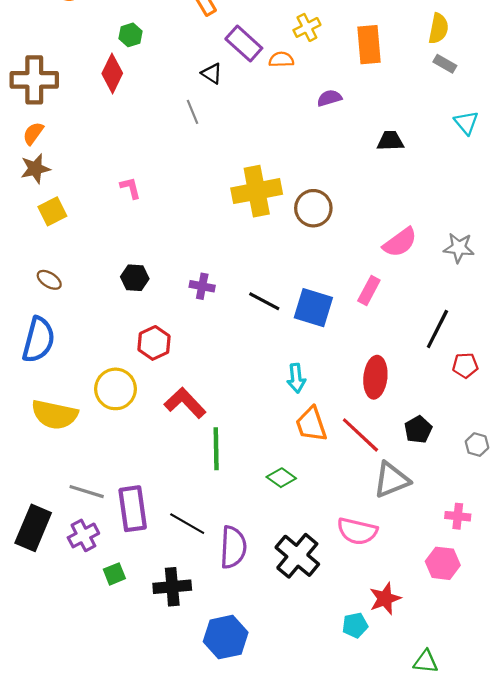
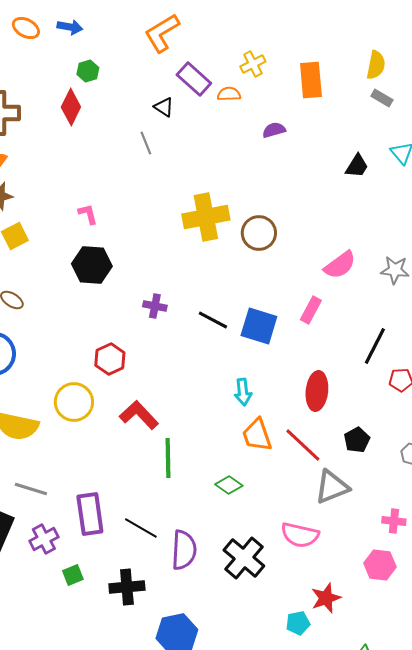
black trapezoid: (390, 141) -> (357, 166), moved, turned 124
black hexagon: (135, 278) -> (92, 265), moved, size x1.5
gray line: (87, 492) -> (31, 489), moved

